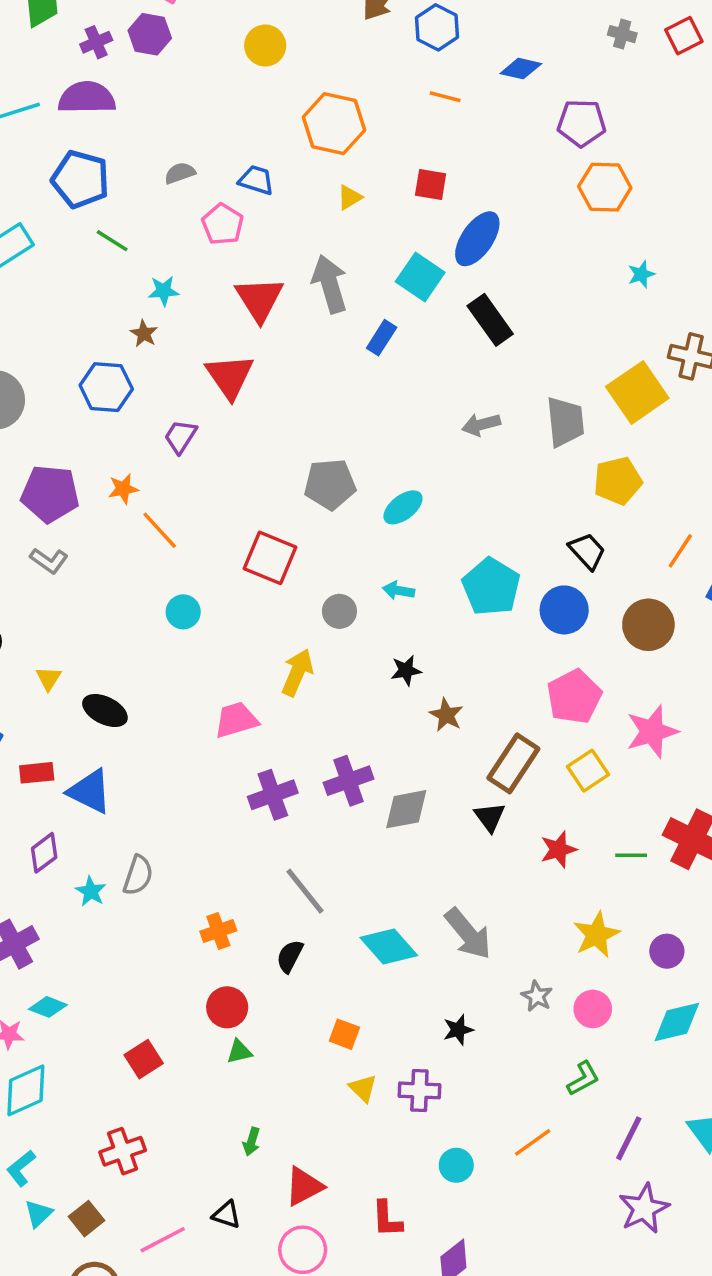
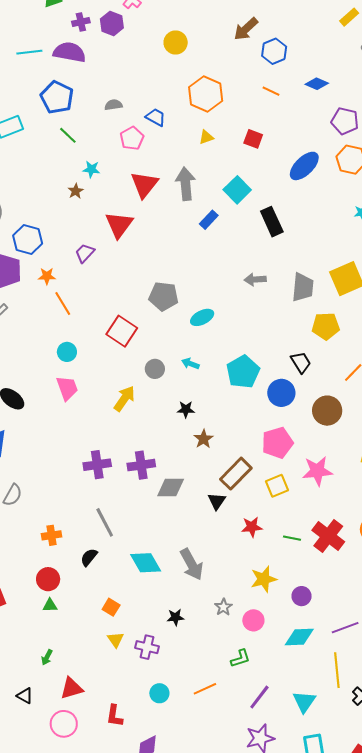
blue ellipse: (477, 239) -> (304, 166), moved
blue hexagon: (106, 387) -> (28, 240), moved
pink trapezoid: (236, 720) -> (67, 388), moved, turned 76

